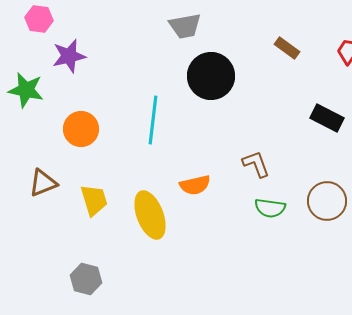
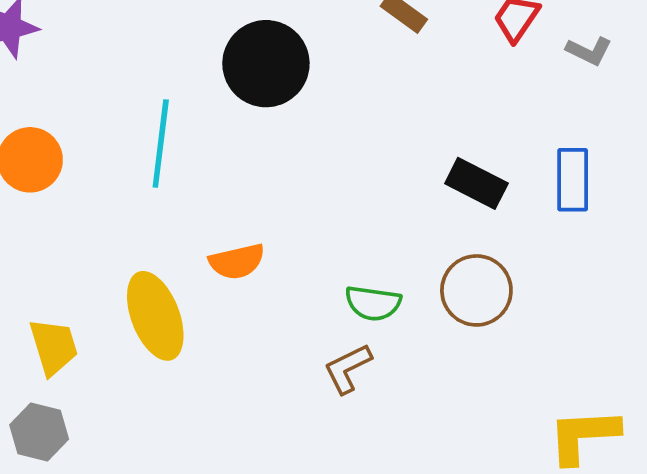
black rectangle: (327, 118) -> (476, 183), moved
brown L-shape: (256, 164) -> (348, 368), moved, turned -96
yellow trapezoid: (94, 200) -> (54, 347), moved

